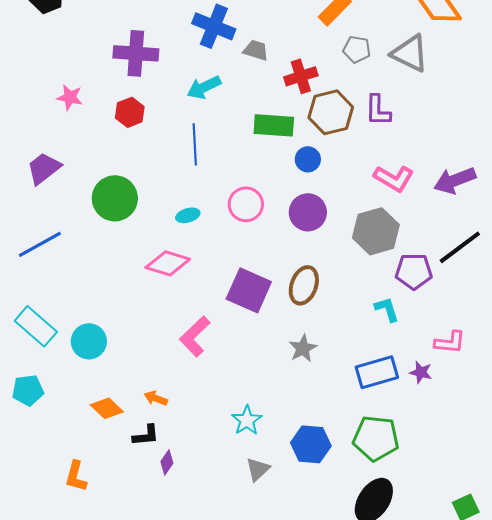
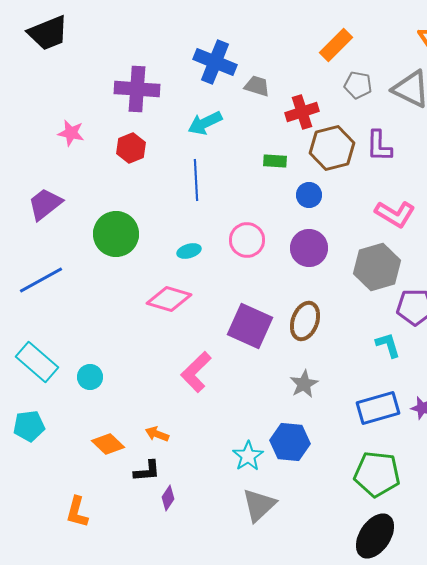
green rectangle: (274, 125) -> (275, 161), size x0.6
cyan circle: (89, 341) -> (90, 377), size x0.7
blue hexagon: (311, 444) -> (290, 442), moved
gray triangle: (258, 469) -> (259, 505), size x1.4

